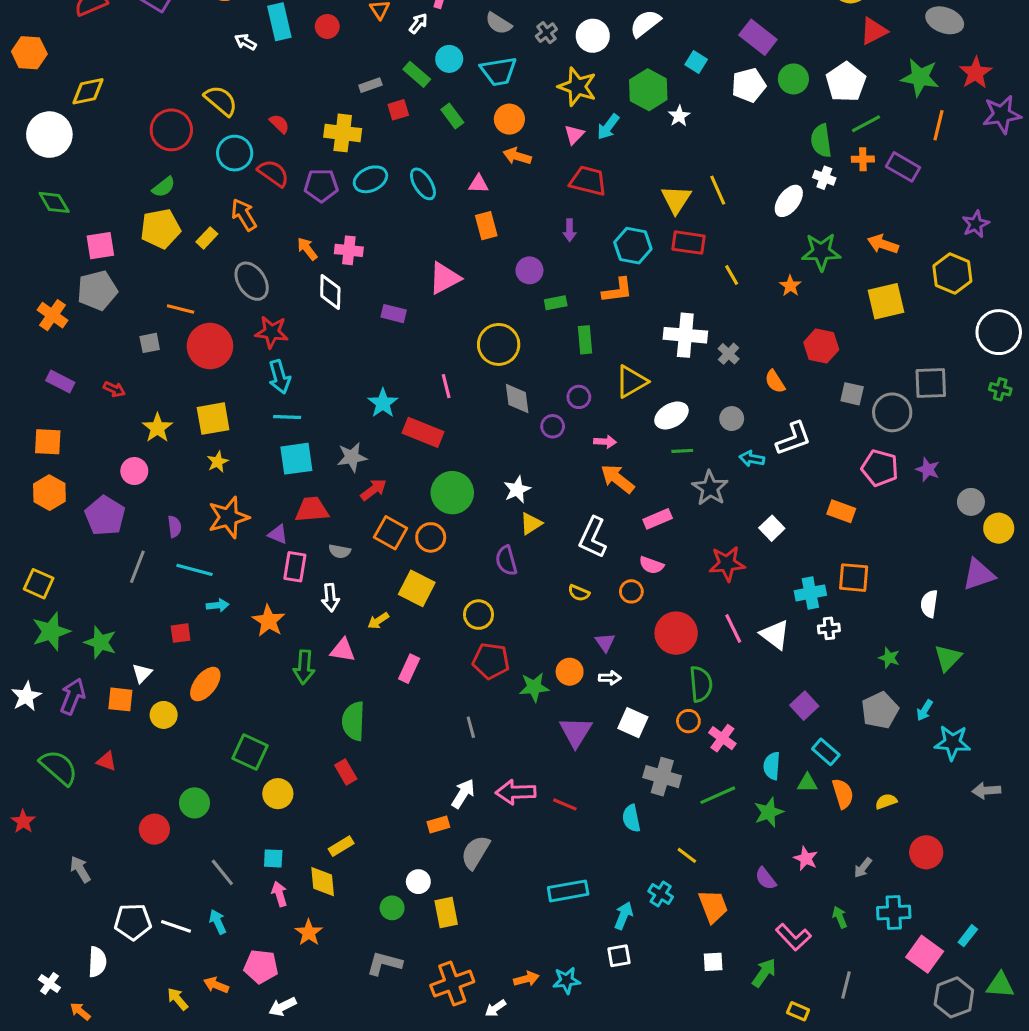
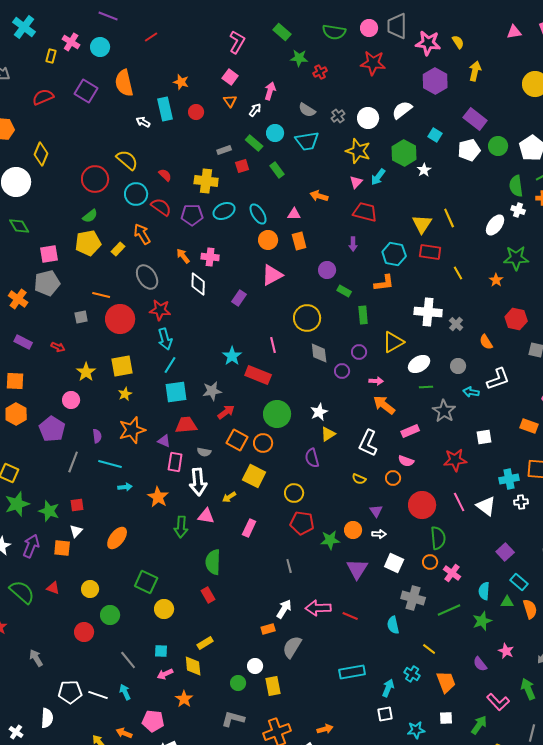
yellow diamond: (88, 91) -> (41, 154), turned -55
orange circle: (509, 119) -> (268, 240), moved
green rectangle: (556, 303) -> (344, 291), turned 40
purple rectangle: (394, 314) -> (239, 298), turned -70
cyan line: (287, 417) -> (170, 365), turned -60
white square: (772, 528) -> (484, 437), turned 35
white arrow: (330, 598) -> (198, 482), size x1.5
red square: (181, 633) -> (77, 505), moved
yellow circle: (164, 715) -> (90, 589), moved
pink arrow: (279, 894) -> (165, 674), turned -98
green arrow: (840, 917) -> (528, 689), size x1.5
cyan star: (567, 980) -> (416, 730), moved

